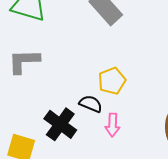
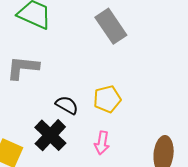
black semicircle: (91, 104) -> (67, 105), moved

